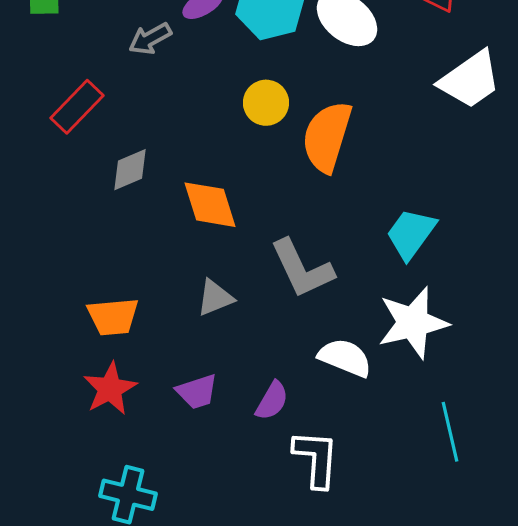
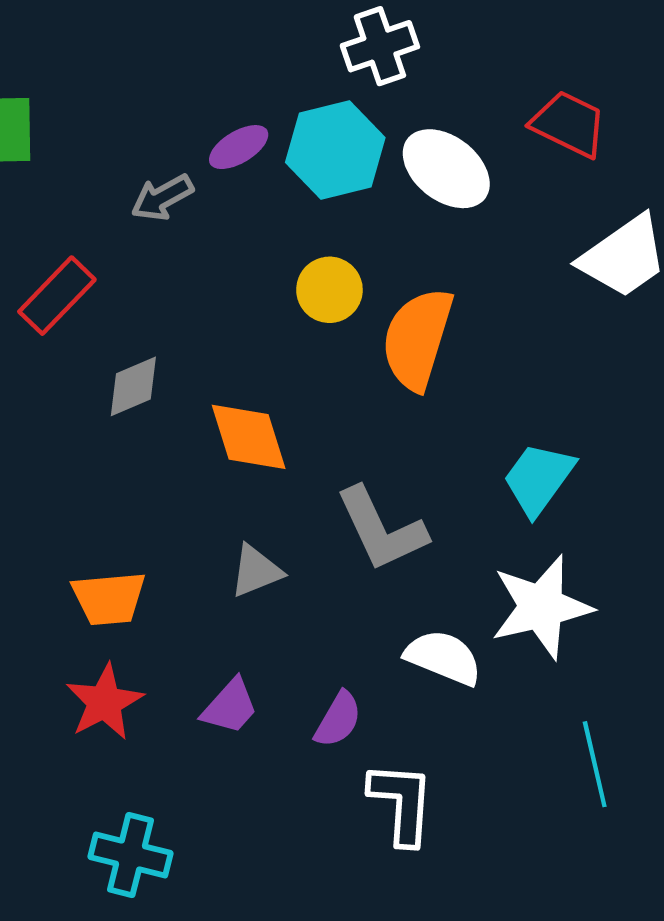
purple trapezoid: (197, 392) -> (230, 706), turned -30

